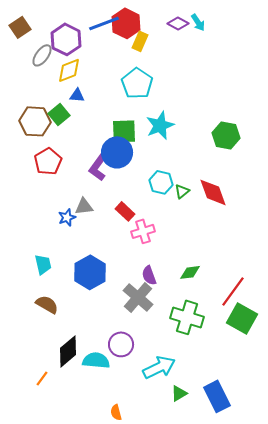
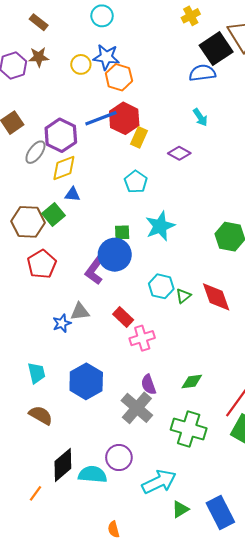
purple diamond: (178, 23) -> (179, 153), moved
cyan pentagon: (137, 83) -> (136, 182), size x0.7
green square: (124, 131) -> (122, 232), size x0.6

